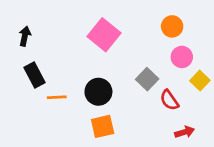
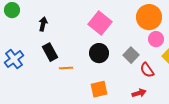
orange circle: (172, 26) -> (149, 17), size x1.6
black circle: (98, 92) -> (99, 53), moved
red arrow: (185, 132) -> (139, 93), moved

